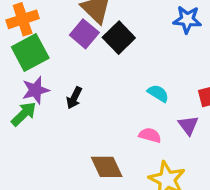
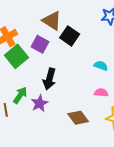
purple square: (84, 34) -> (40, 44), moved
purple star: (35, 90) -> (40, 103), moved
black arrow: (74, 98) -> (49, 79), size x1.5

